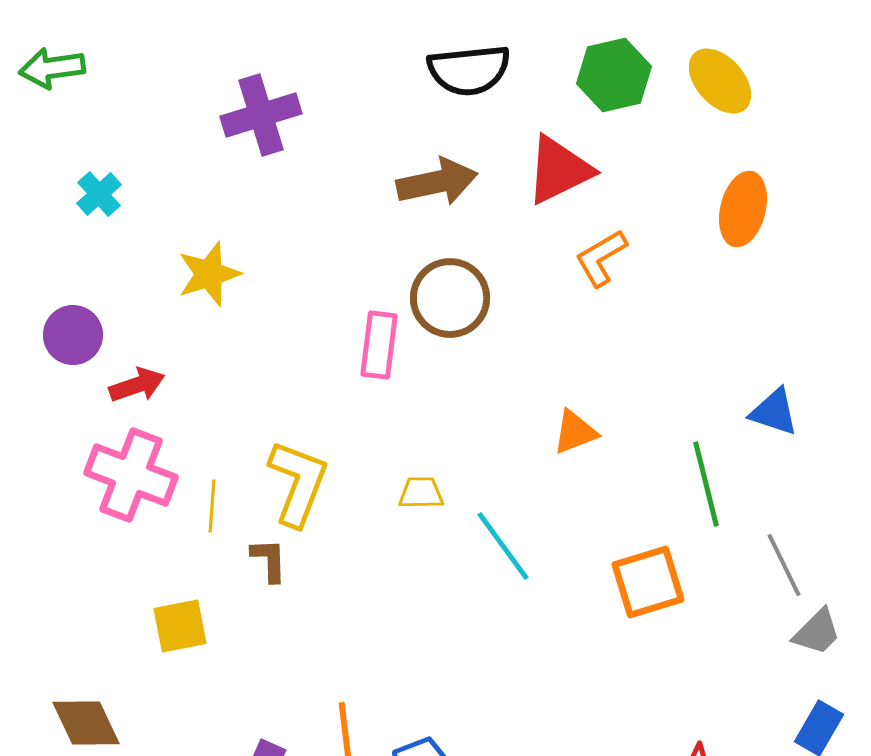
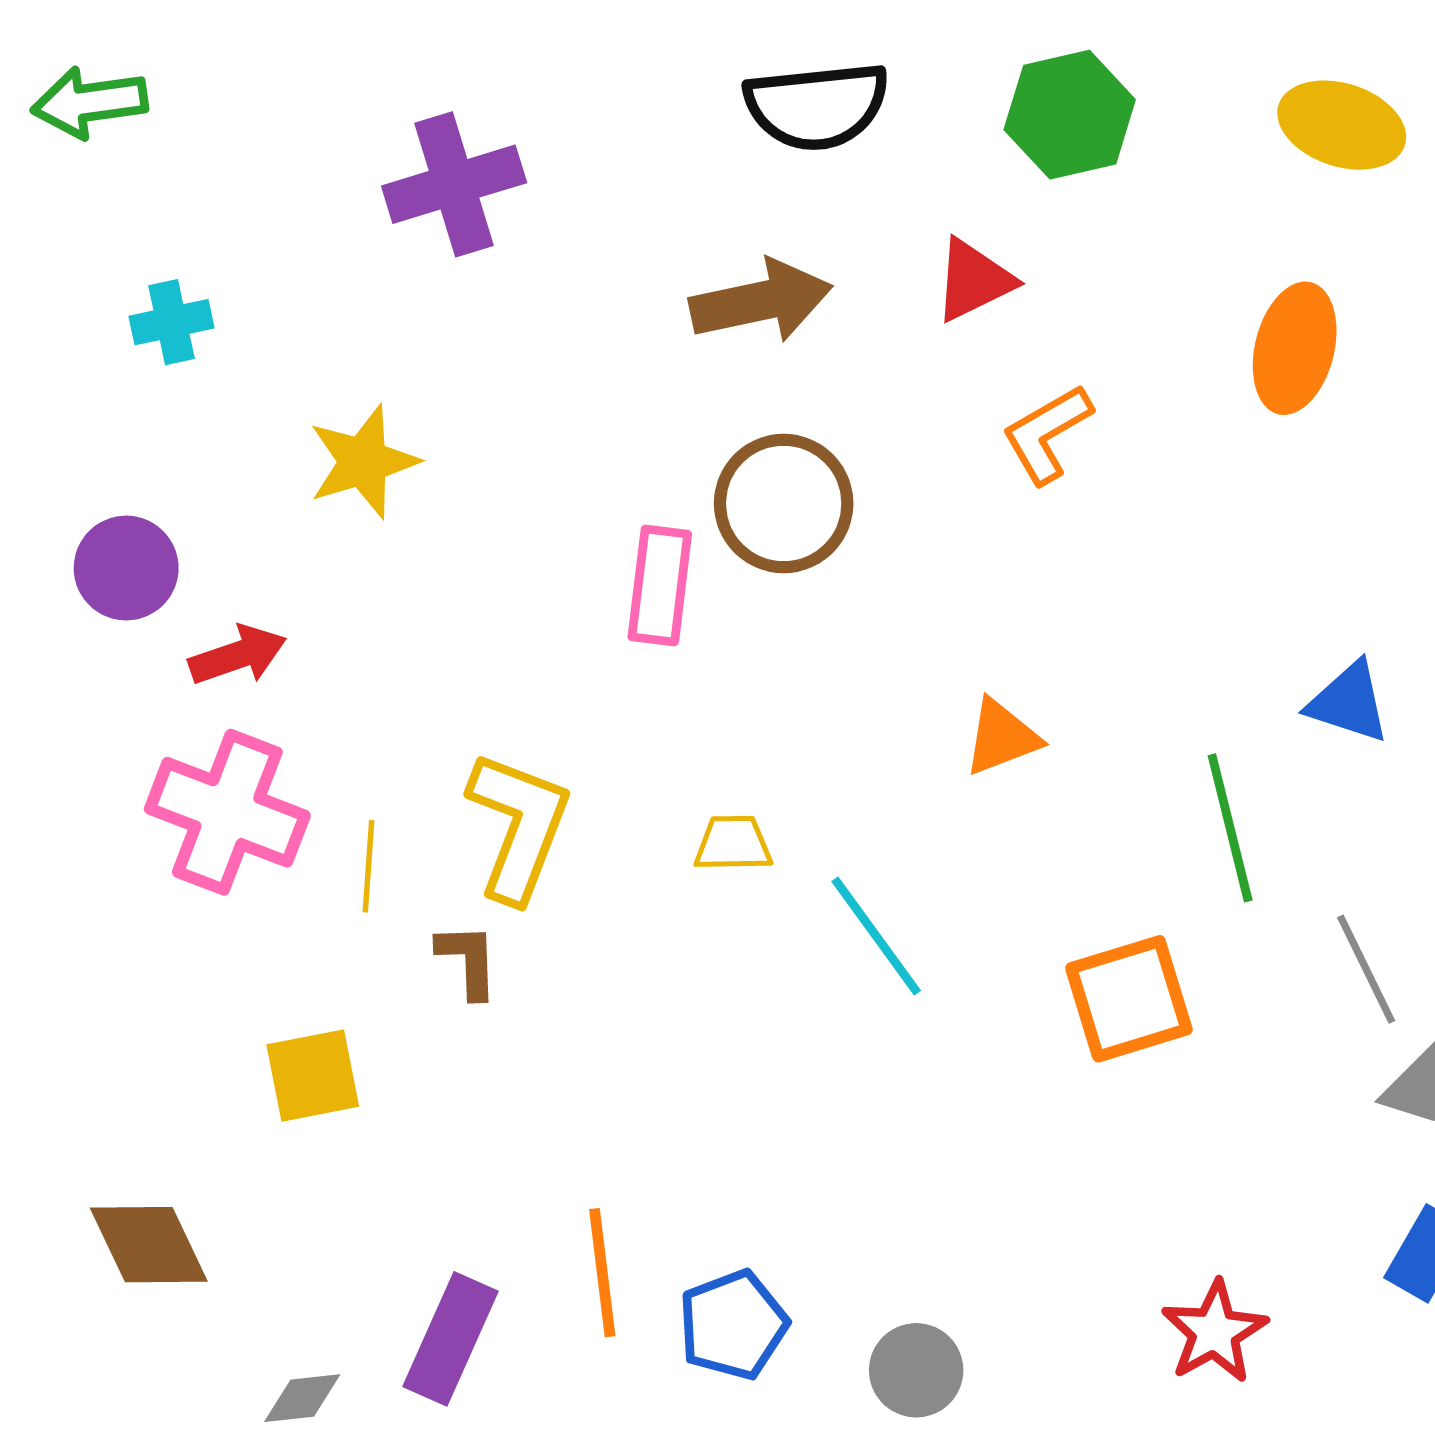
yellow ellipse: (720, 81) -> (1342, 125), moved, turned -30
red triangle: (559, 170) -> (974, 280), size x0.7
cyan cross: (99, 194) -> (171, 322), turned 30

